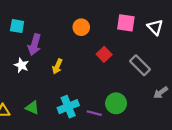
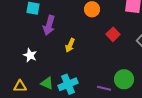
white star: (21, 65) -> (30, 55), moved
cyan cross: (68, 107) -> (68, 84), moved

